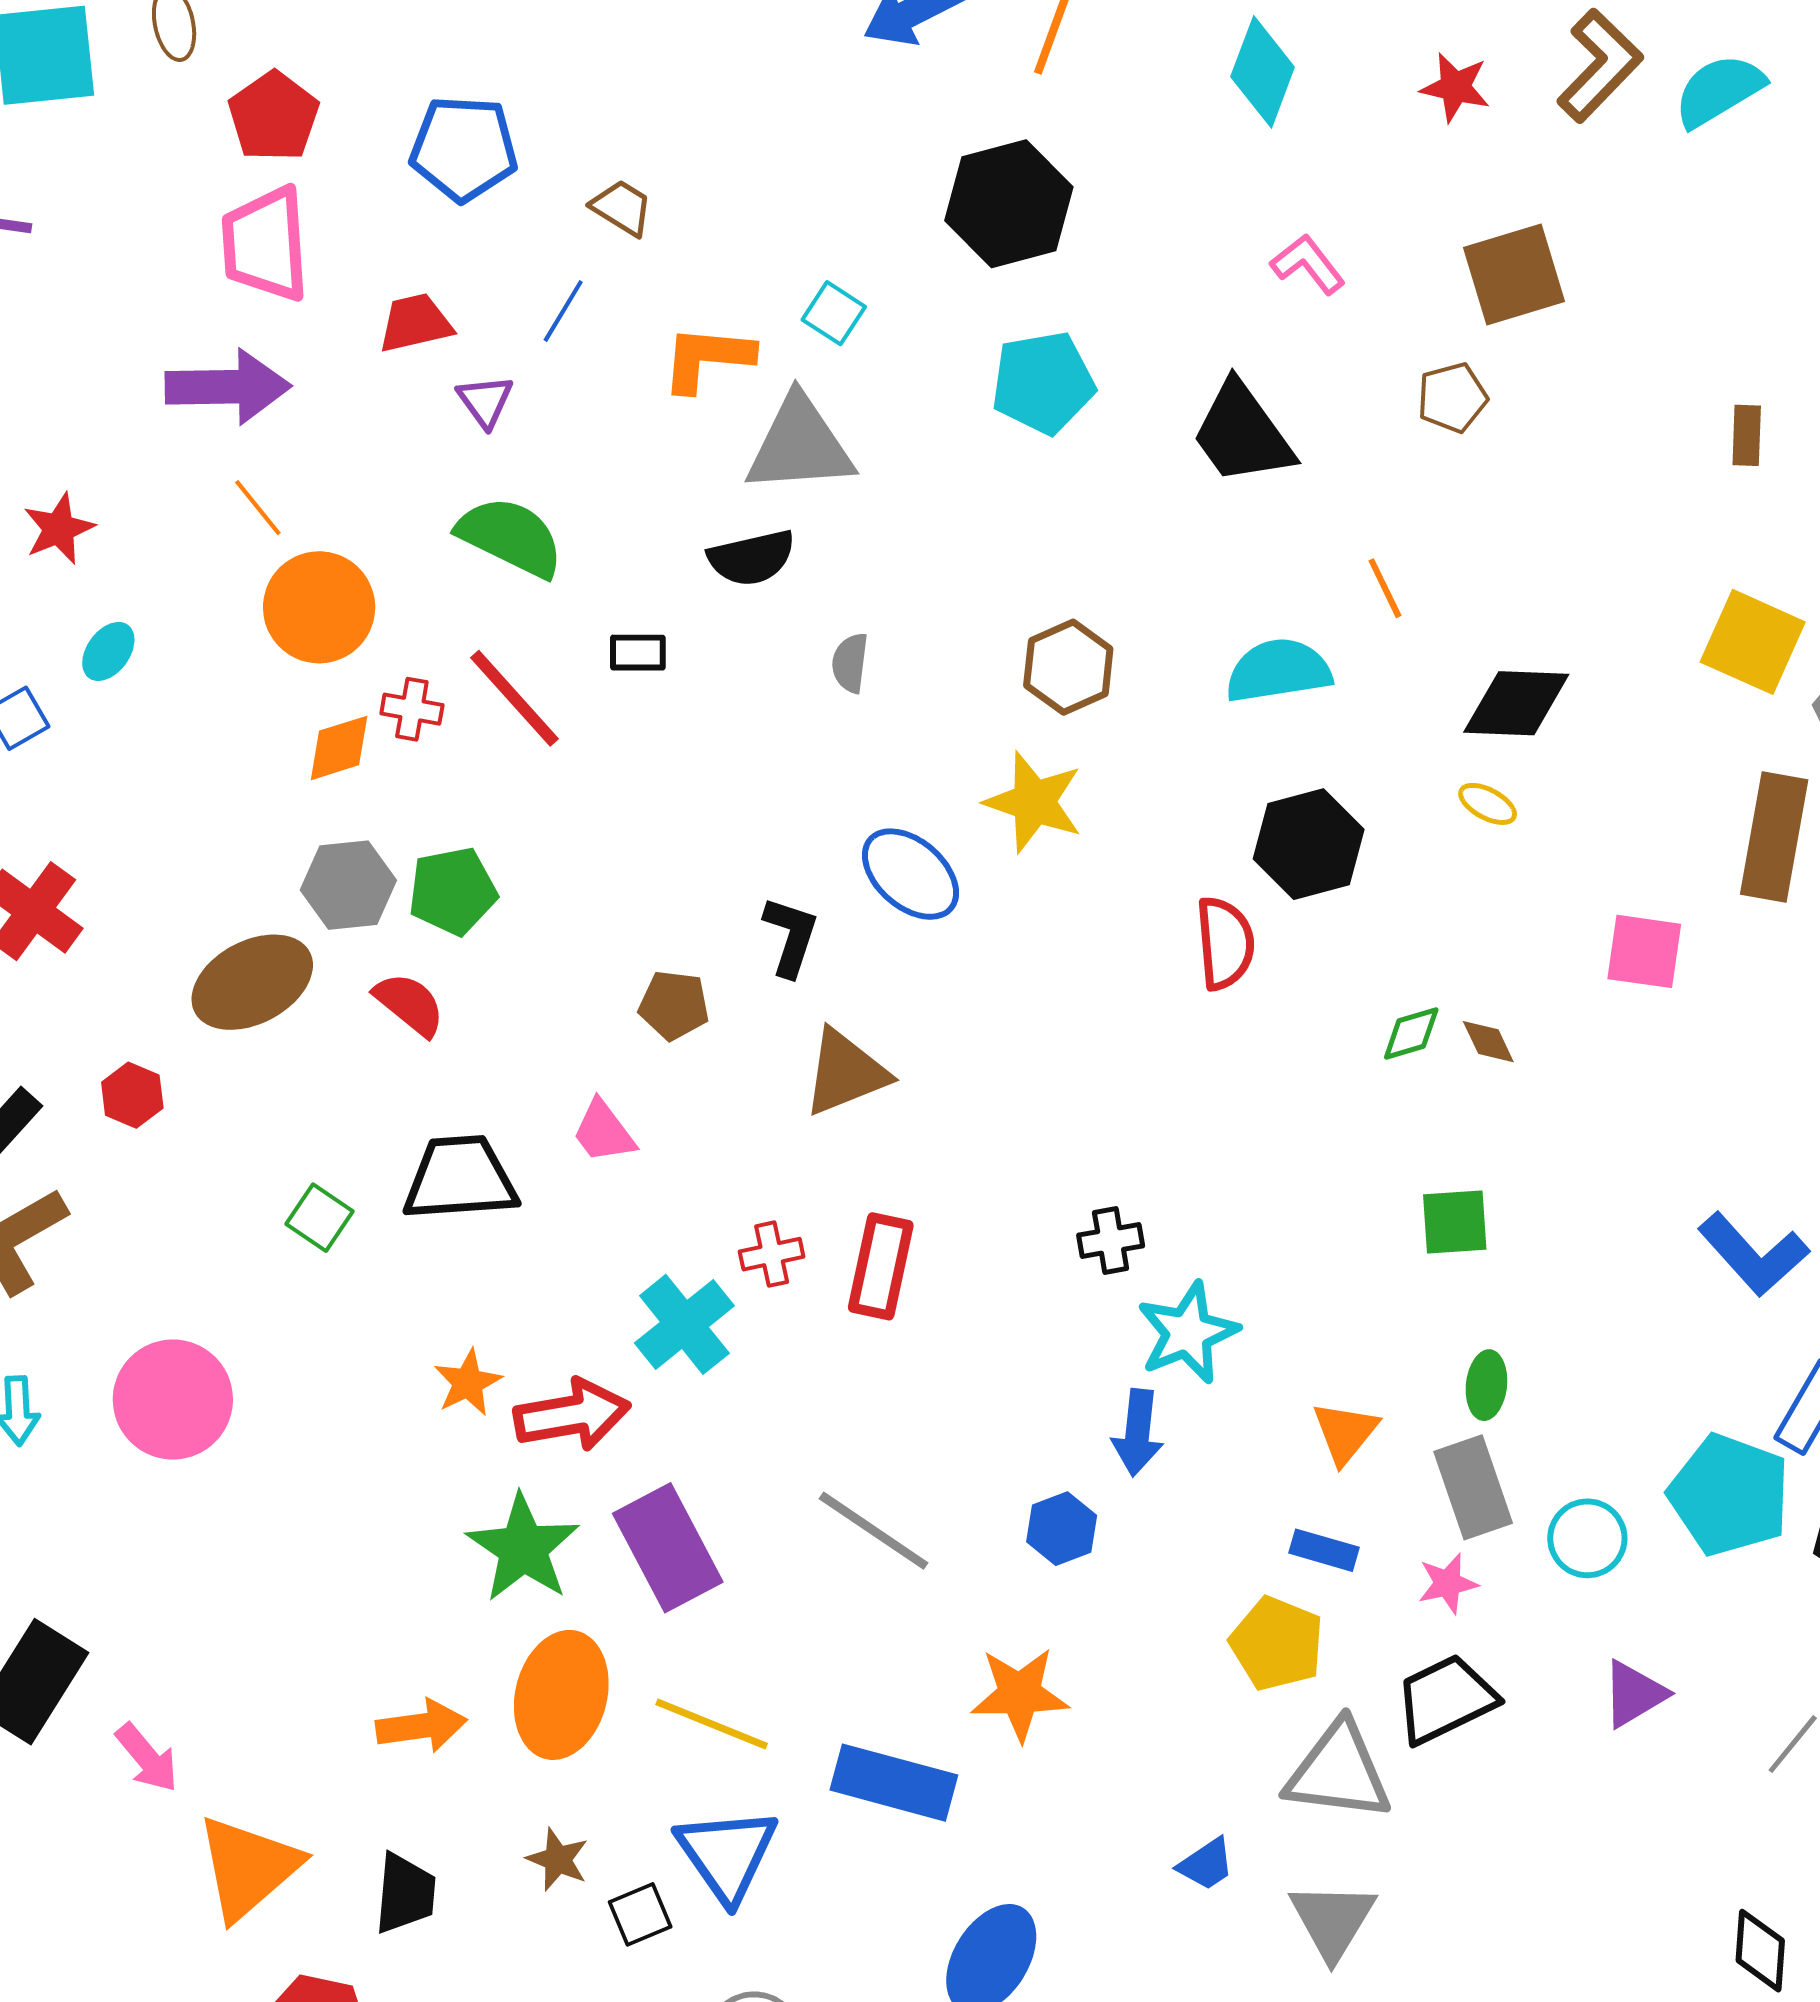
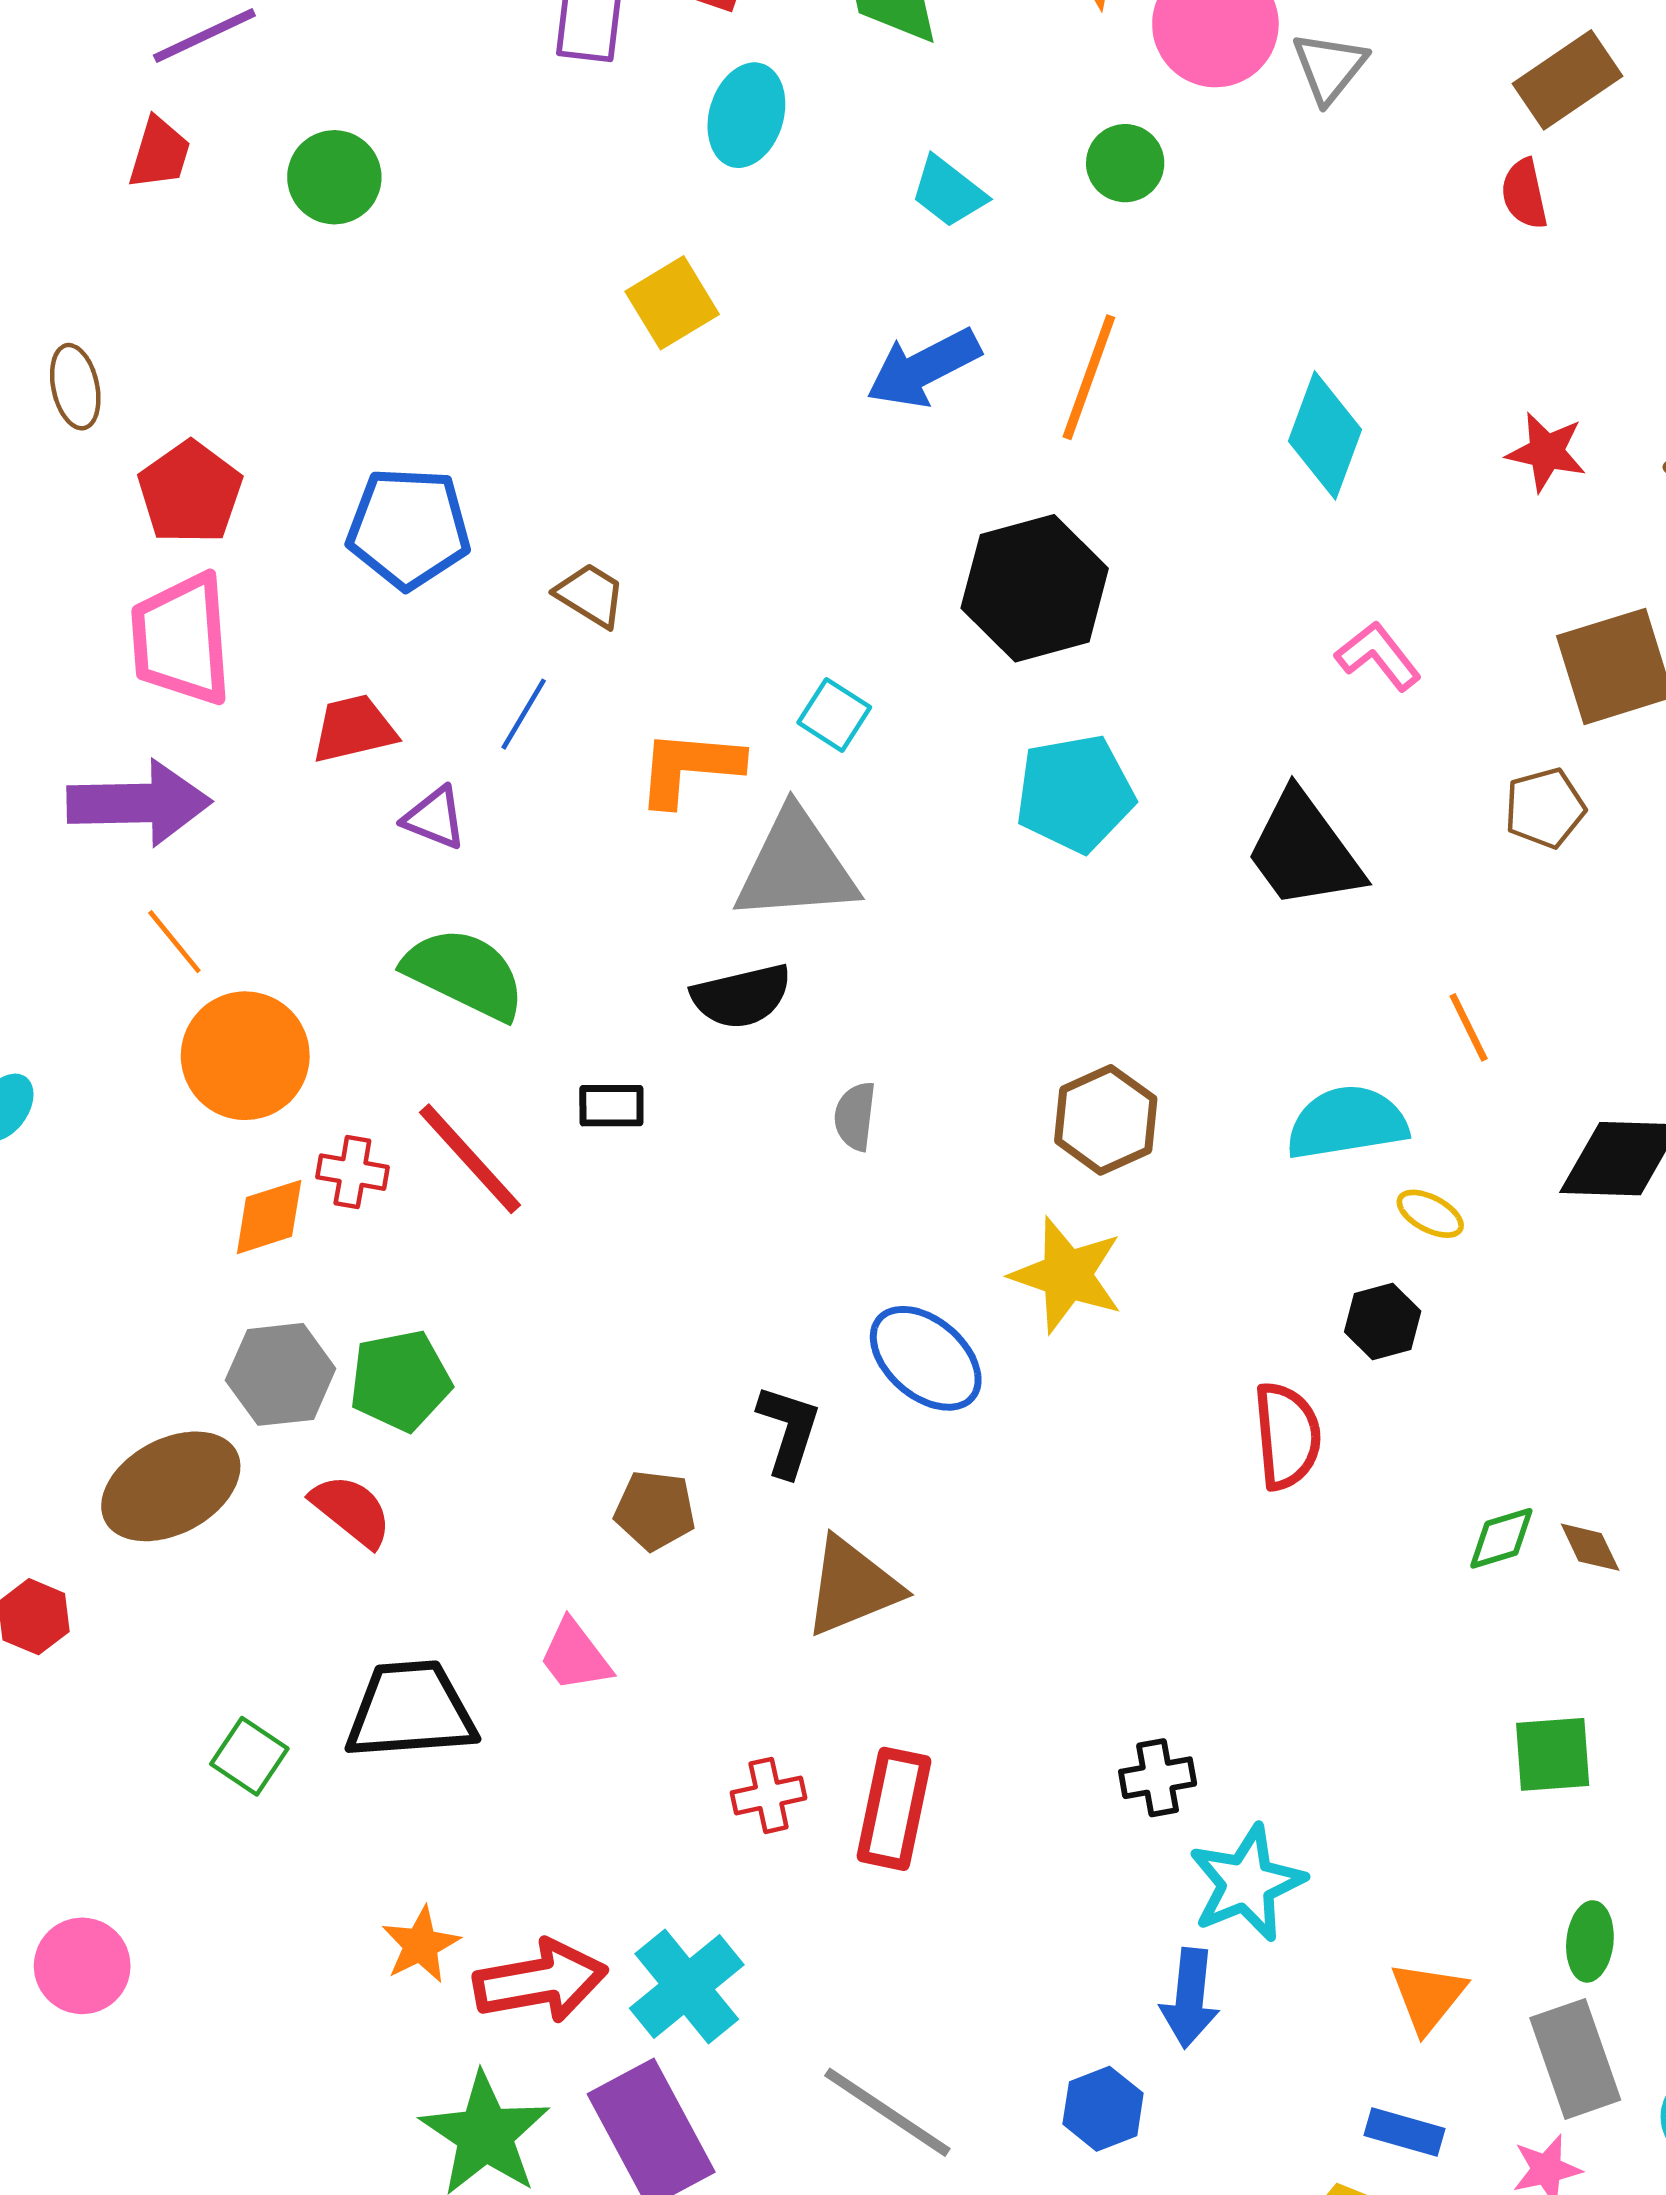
purple triangle: (485, 401) -> (435, 818), turned -32
yellow ellipse: (1488, 804) -> (1430, 1214), moved
black hexagon: (1309, 844) -> (1383, 1322), size x0.6
cyan cross: (684, 1324) -> (687, 1987), moved
pink circle: (173, 1399) -> (82, 1966), size x0.7

